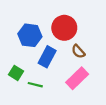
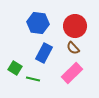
red circle: (64, 28) -> (75, 26), moved
blue hexagon: (30, 35) -> (38, 23), moved

